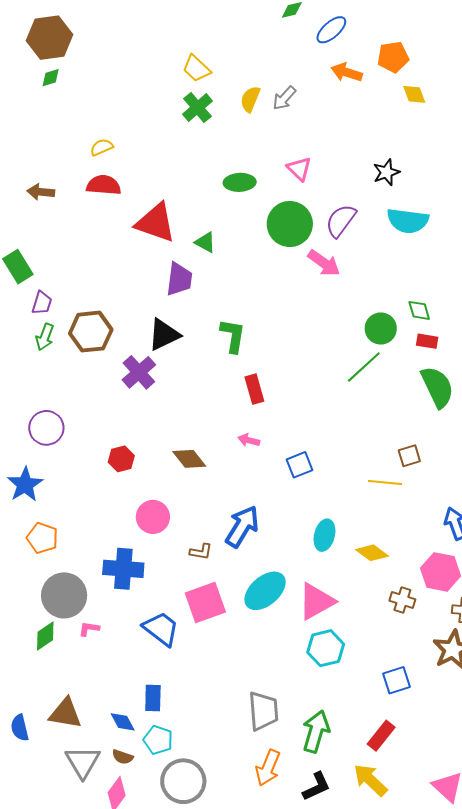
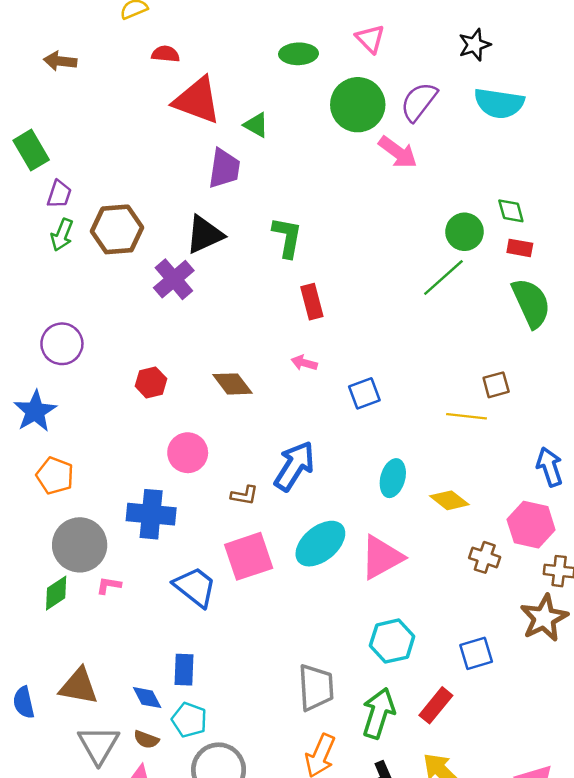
red semicircle: (104, 185) -> (166, 54), moved, size x0.7
cyan hexagon: (326, 648) -> (392, 641), moved
red rectangle: (381, 736) -> (436, 705), moved

